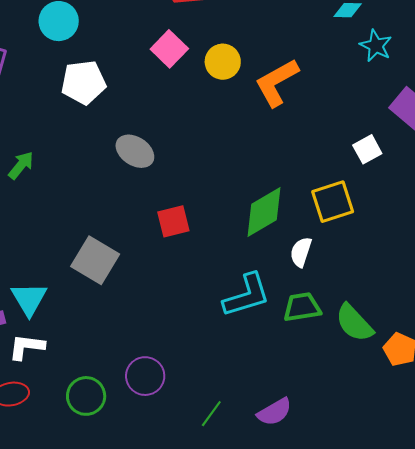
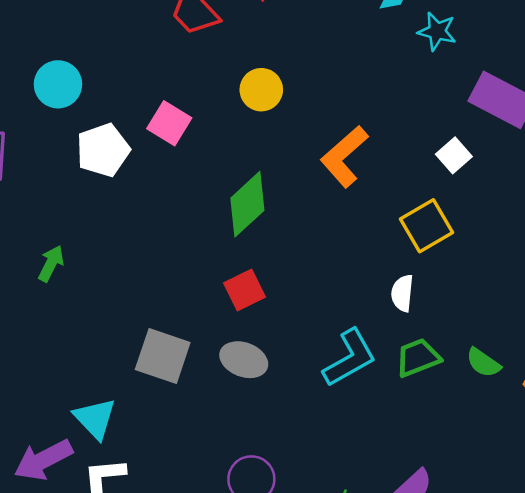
pink square: (169, 49) -> (169, 123), moved
orange L-shape: (277, 83) -> (344, 156), moved
gray ellipse: (135, 151) -> (244, 360), moved
green diamond: (264, 212) -> (247, 204), moved
green semicircle: (354, 323) -> (483, 363), size x0.7

